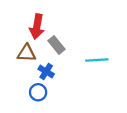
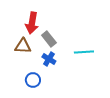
blue cross: (46, 71) -> (49, 59), moved

